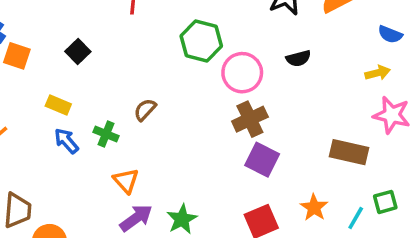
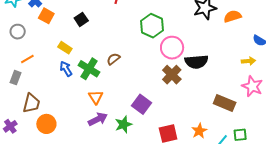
black semicircle: (298, 58) -> (196, 62), moved, size x1.6
brown cross: (250, 119) -> (172, 75), turned -30
green cross: (106, 134) -> (89, 69), size x1.5
purple square: (262, 160) -> (141, 104), moved

